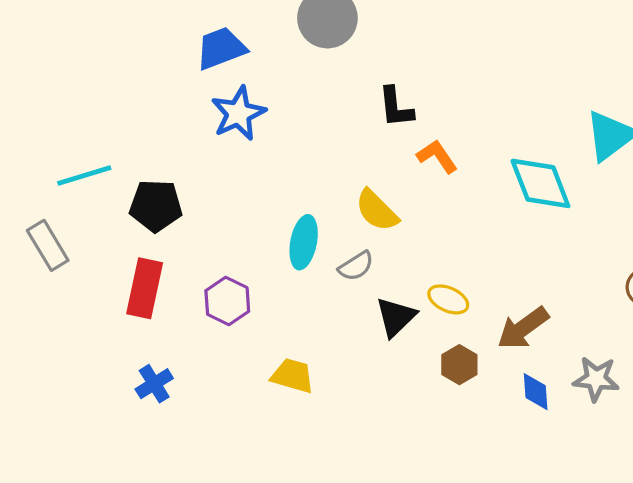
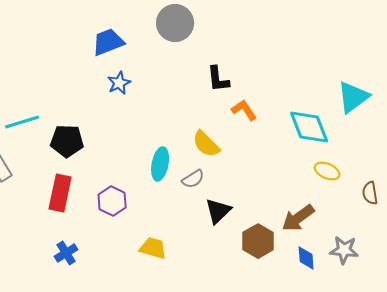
blue star: (238, 113) -> (119, 83), size x0.7
yellow ellipse: (448, 299) -> (327, 171), moved
brown hexagon: (459, 365) -> (258, 241), size x1.4

